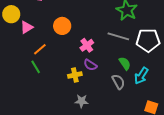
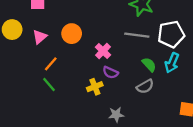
pink triangle: (27, 27) -> (40, 37), moved
cyan arrow: (141, 76) -> (172, 63), moved
gray semicircle: (118, 82) -> (145, 86), turned 98
gray star: (82, 101) -> (116, 115), moved

